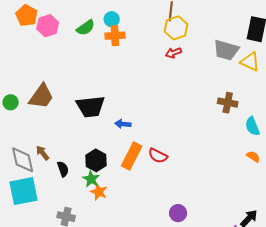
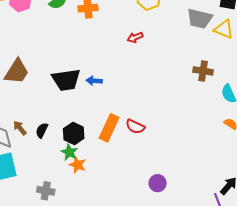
red arrow: (173, 53) -> (135, 37), moved
blue arrow: (123, 124) -> (94, 81), moved
black semicircle: (63, 169) -> (42, 130), moved, turned -133

